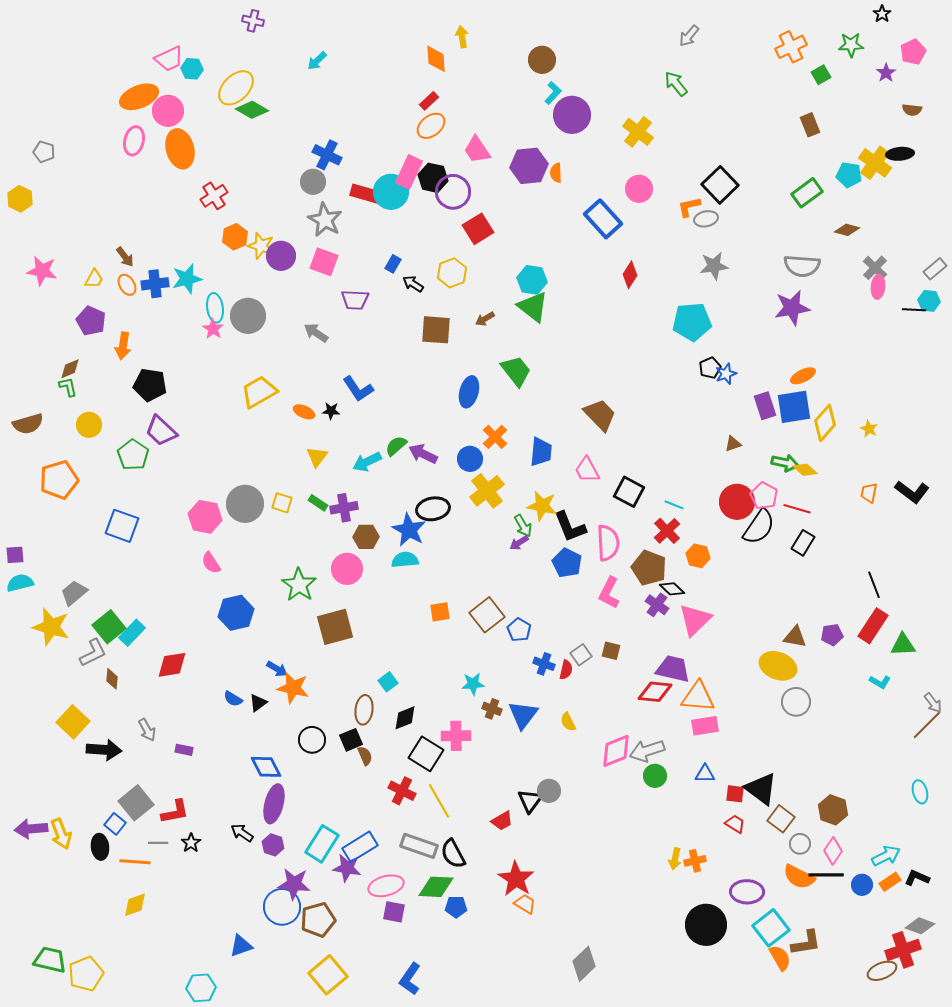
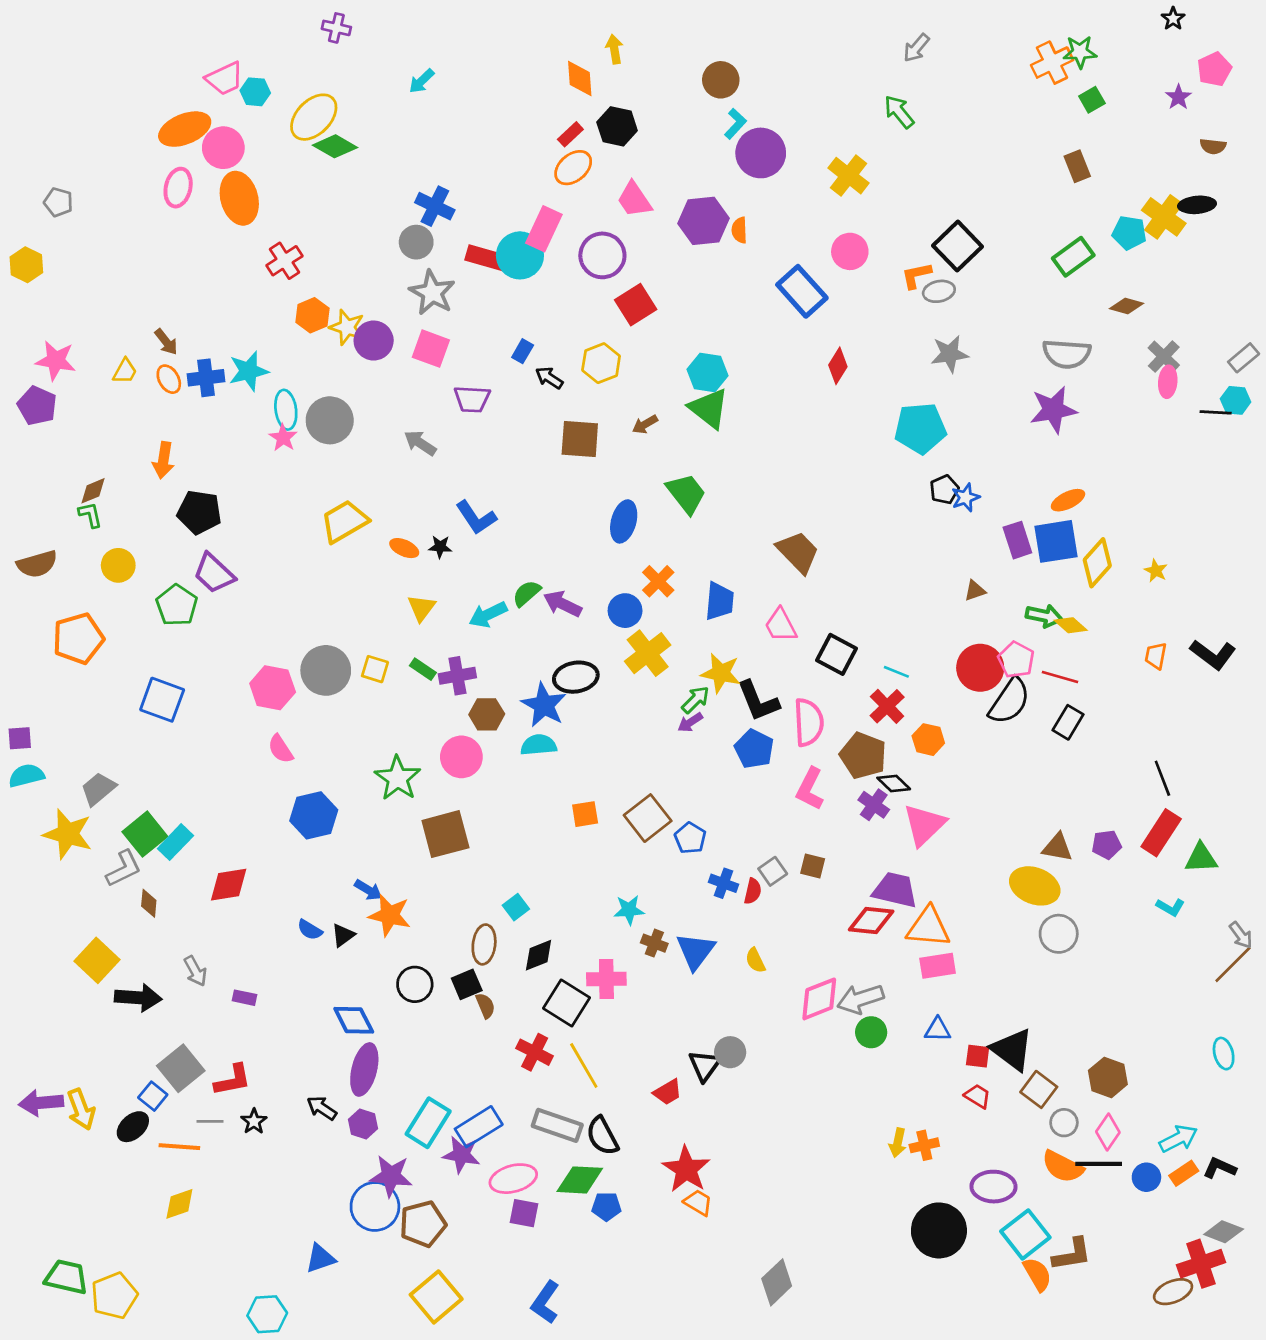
green star: (851, 45) -> (1080, 52), moved
black hexagon: (433, 178) -> (617, 126), moved
purple pentagon: (91, 321) -> (37, 406), moved
green arrow: (523, 526) -> (696, 700), turned -105
black ellipse: (100, 847) -> (133, 1127), turned 55

